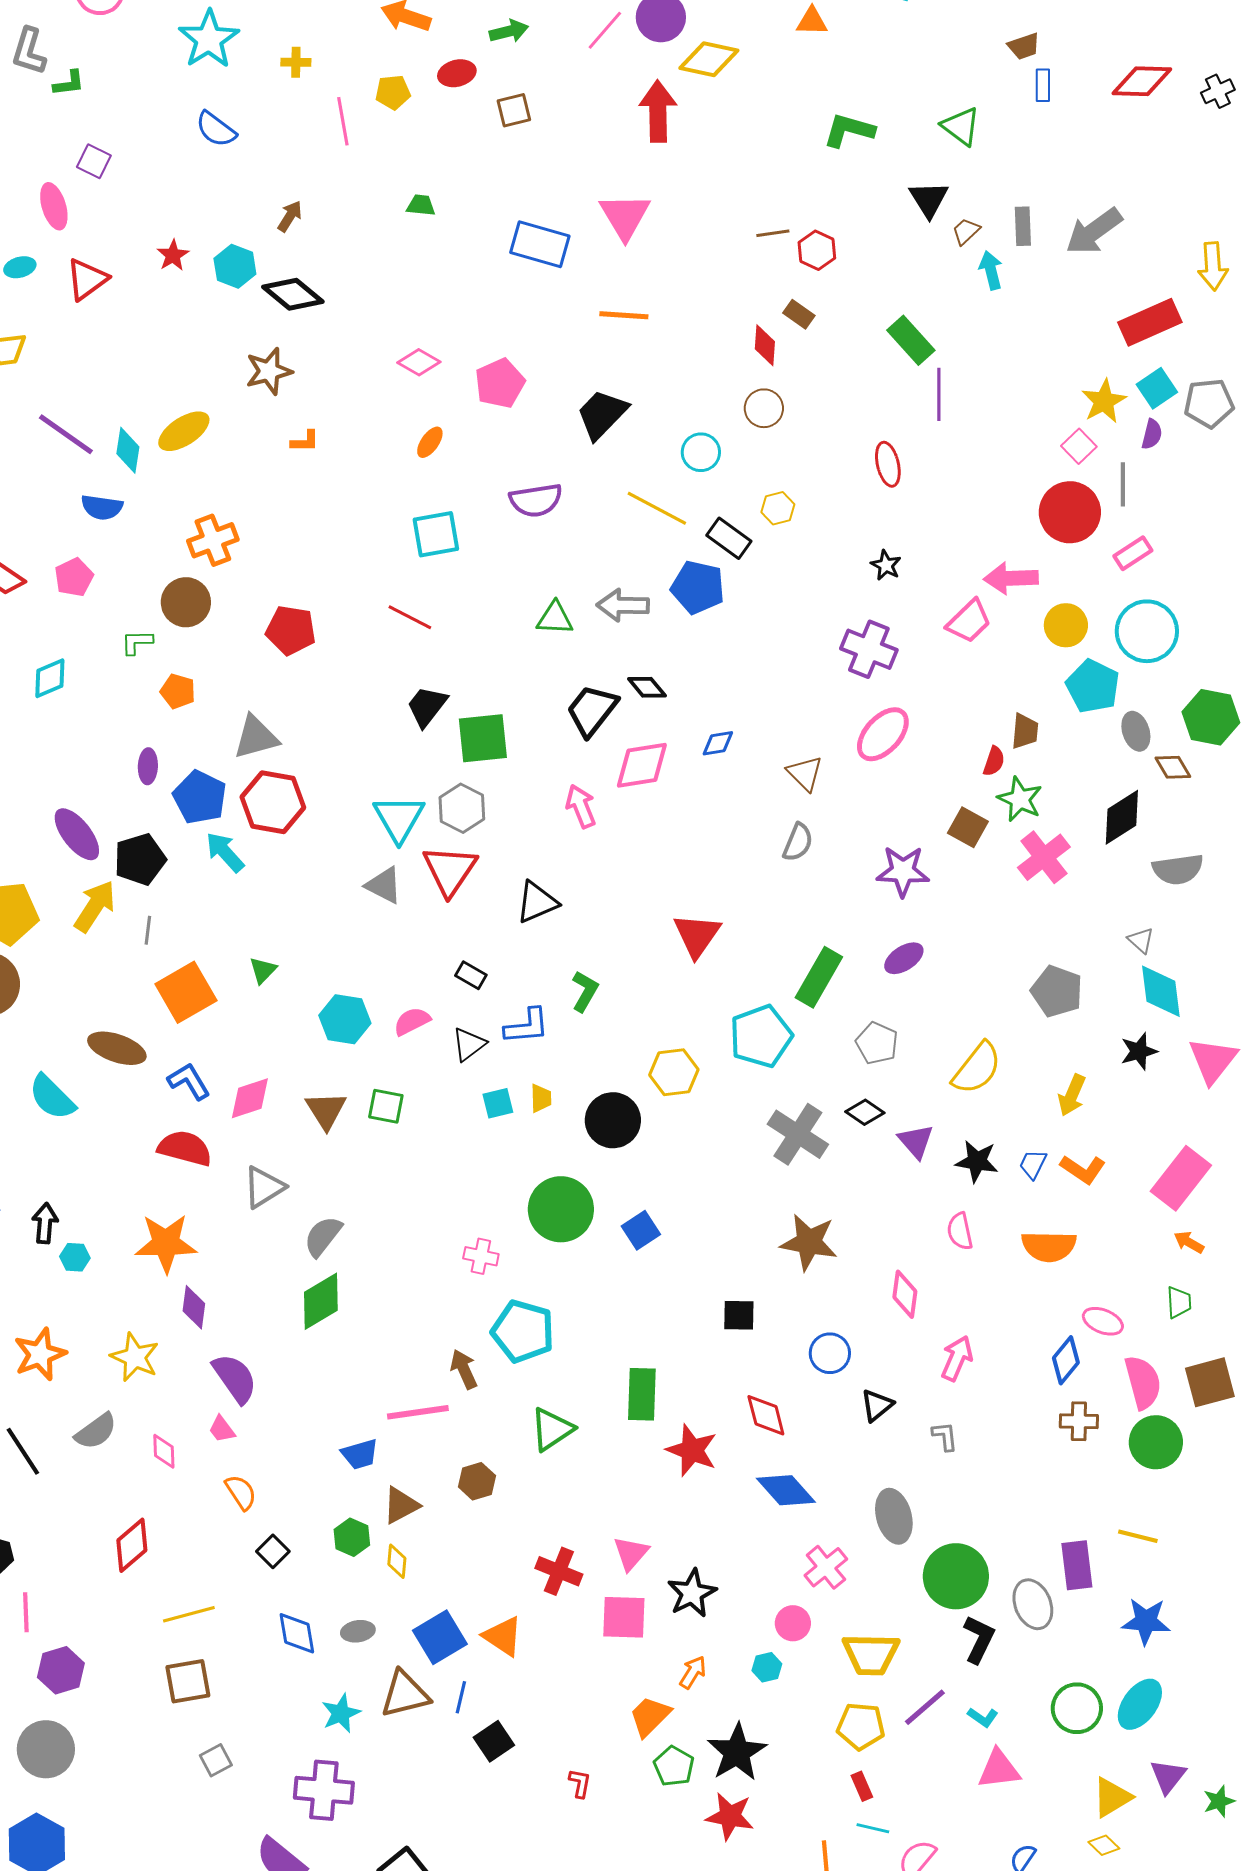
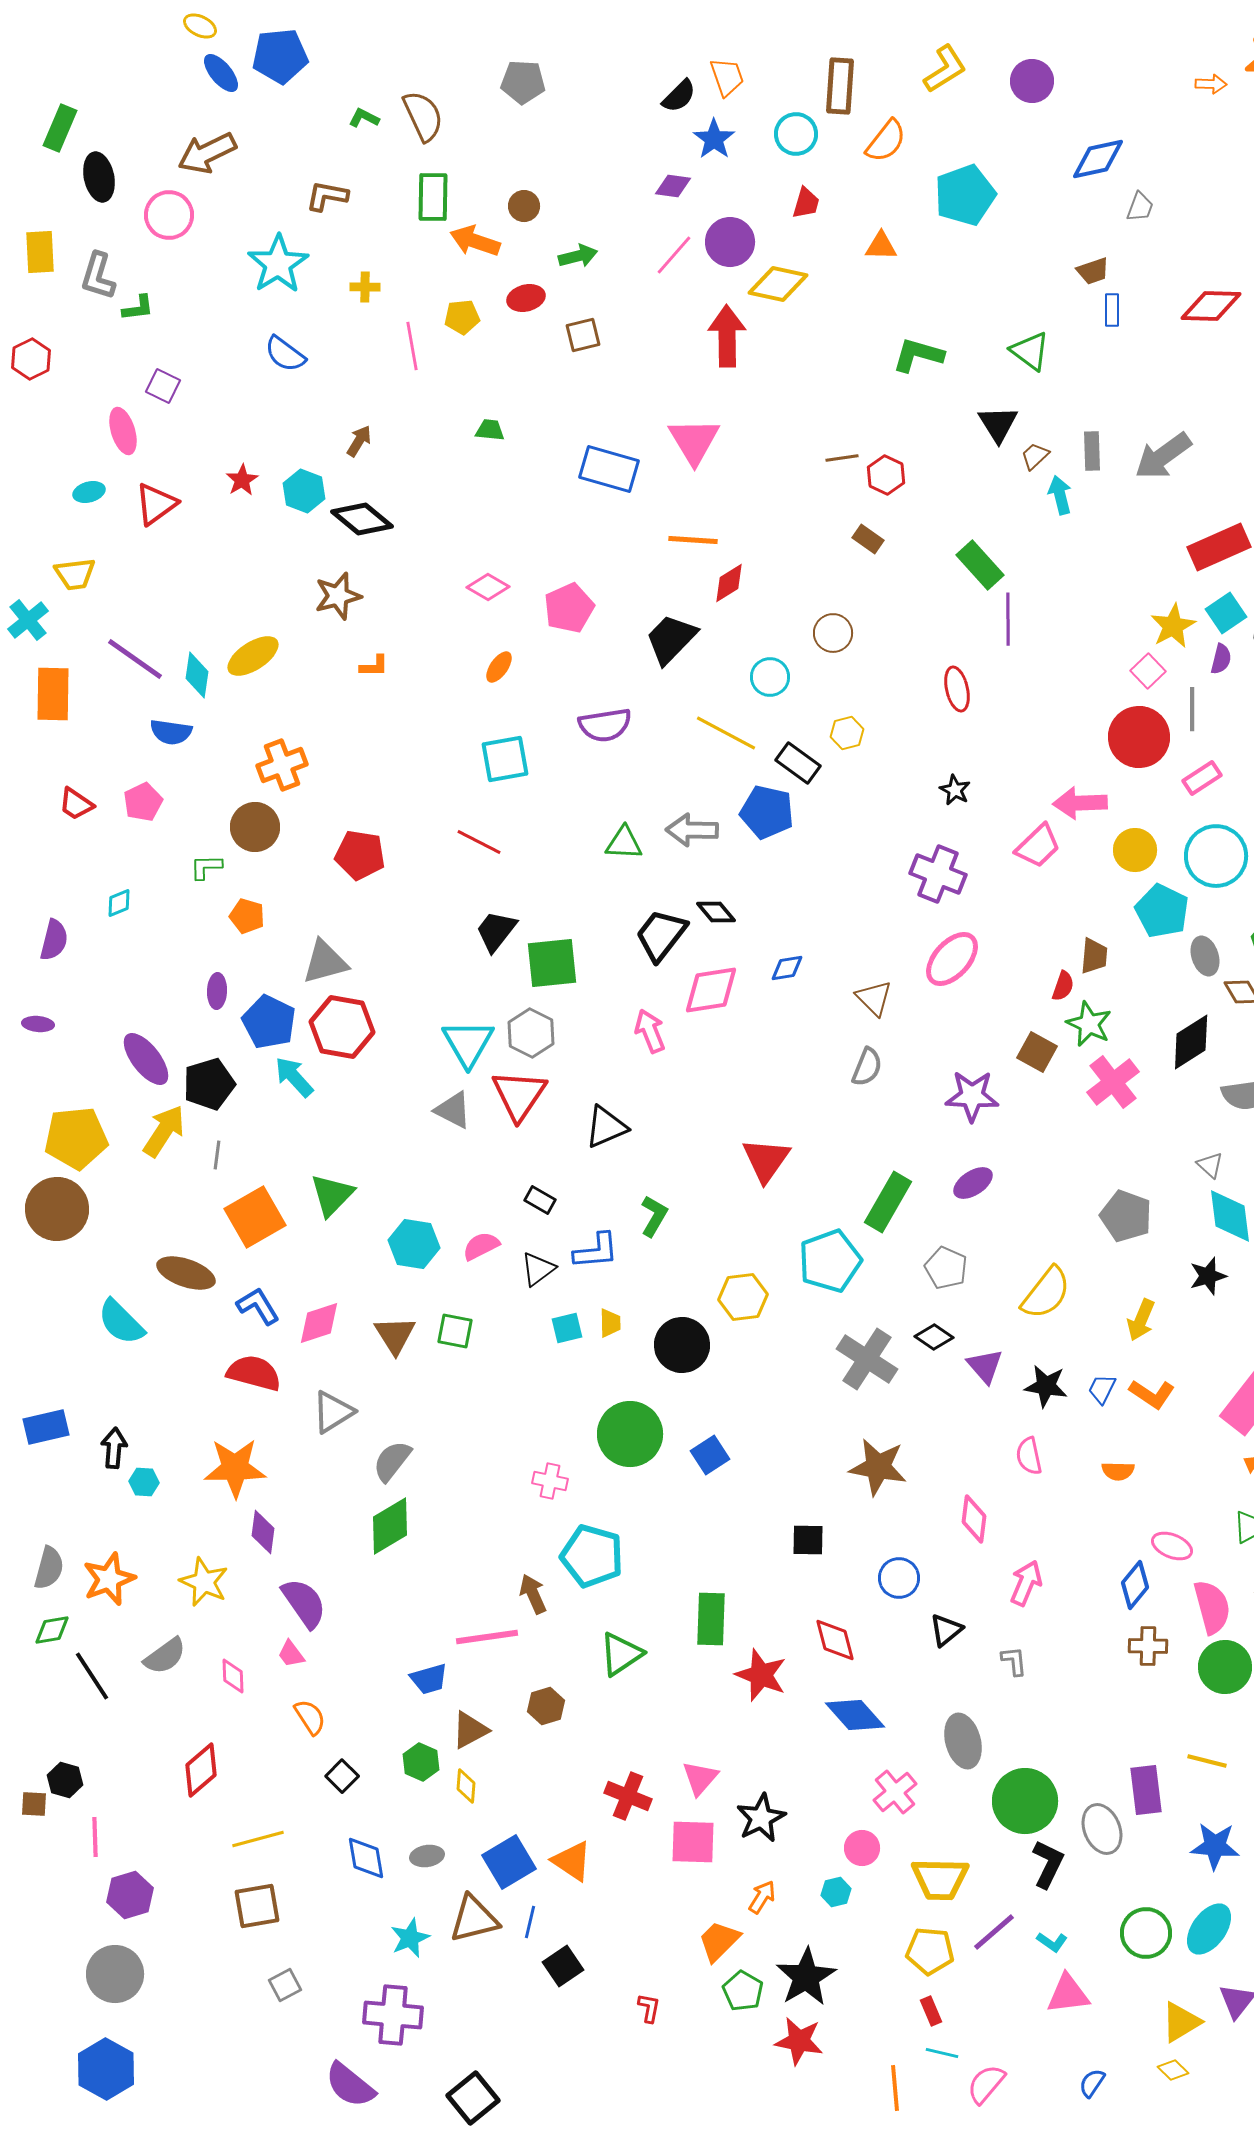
red diamond: (765, 345) -> (729, 583), moved, turned 54
cyan diamond: (50, 678) -> (119, 903), size x0.7
green triangle: (263, 970) -> (332, 1195), size x1.6
orange semicircle: (1049, 1246) -> (1118, 1471), size x0.6

